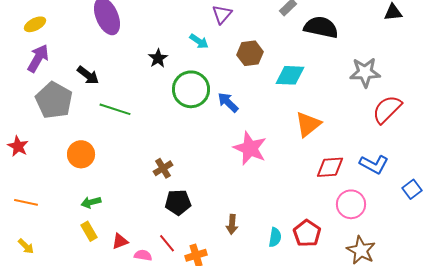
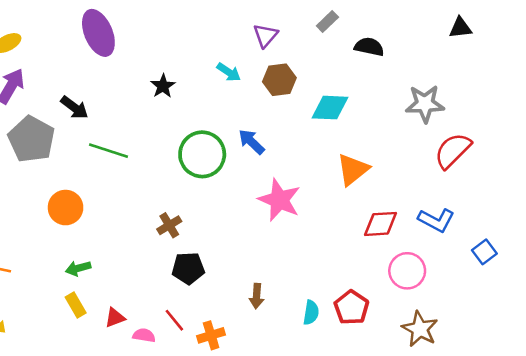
purple triangle: (222, 14) -> (265, 35), moved
black semicircle: (321, 27) -> (369, 47), size x0.7
cyan arrow: (199, 41) -> (229, 72), moved
green circle: (191, 89) -> (202, 154), moved

